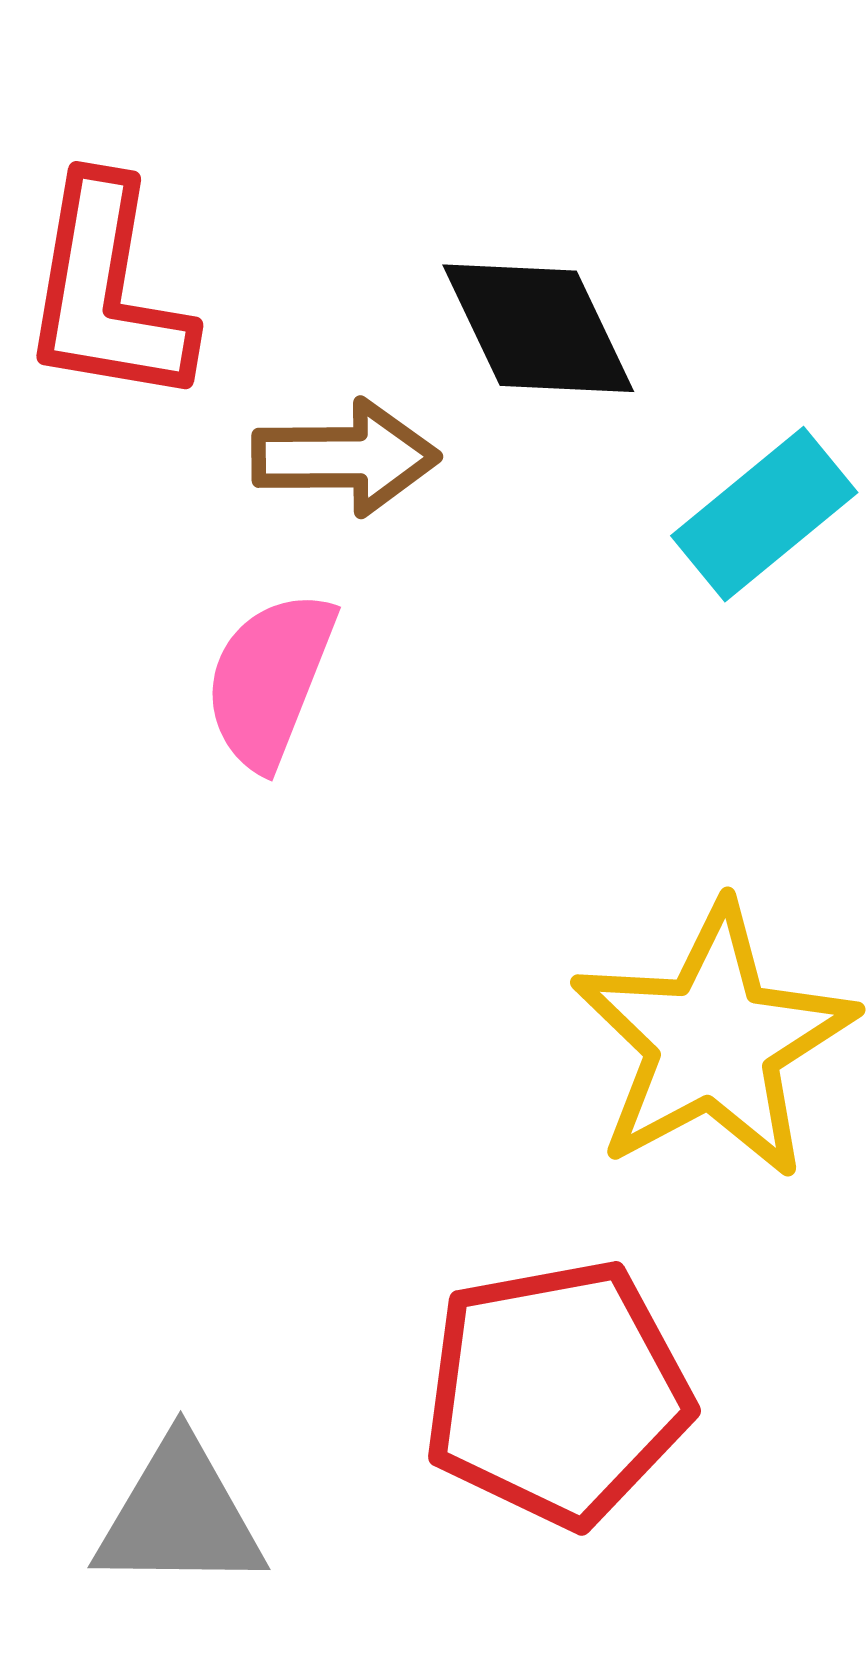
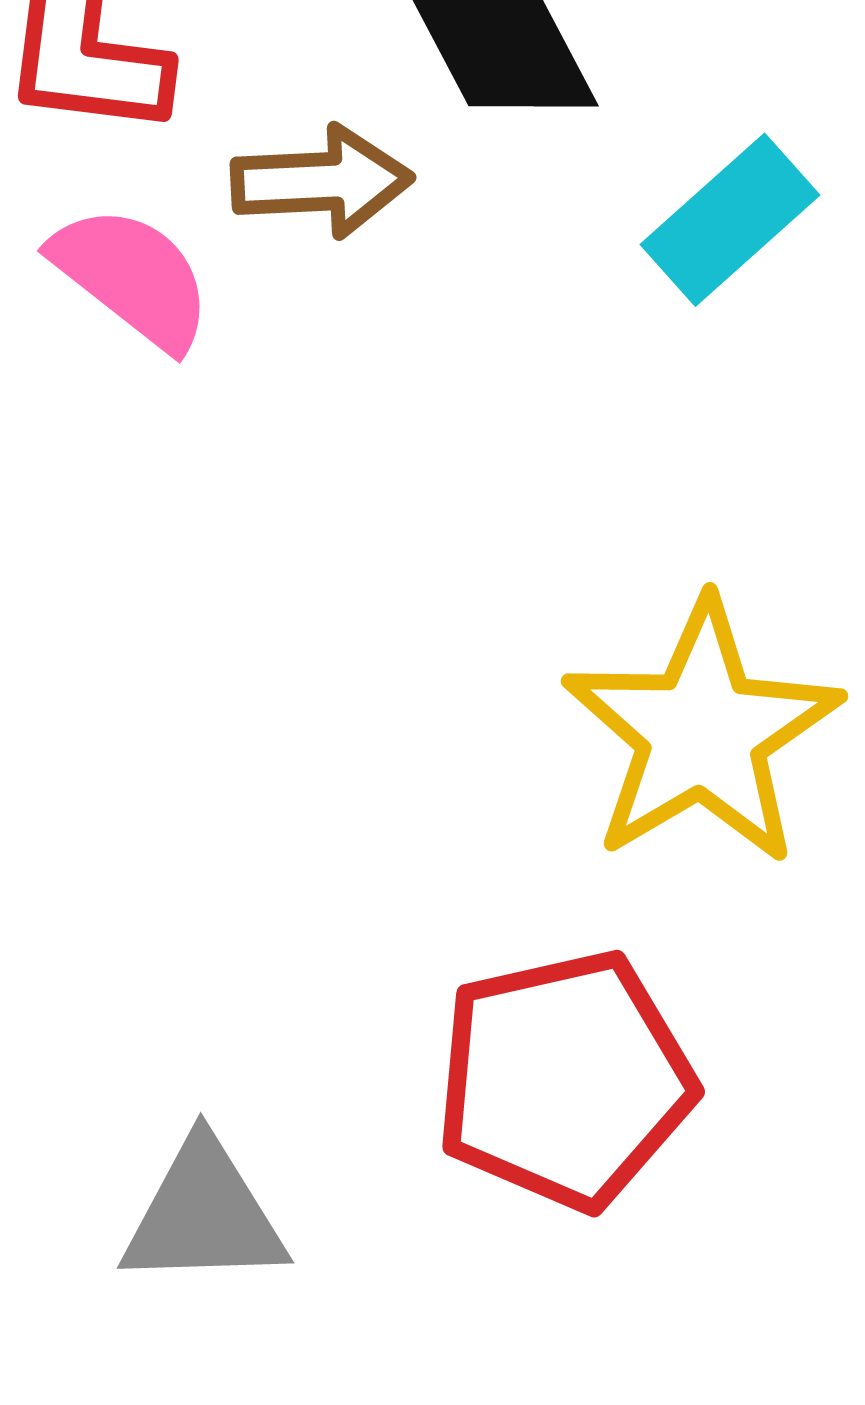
pink semicircle: (270, 679) -> (132, 277), moved, turned 109

